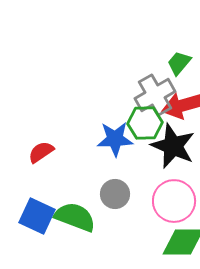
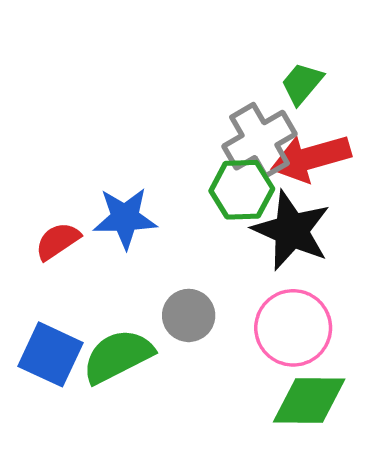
blue star: (115, 139) -> (125, 218), moved
green semicircle: (75, 217) -> (118, 356), turned -48

